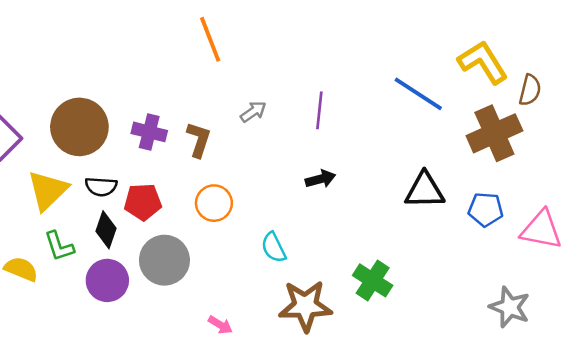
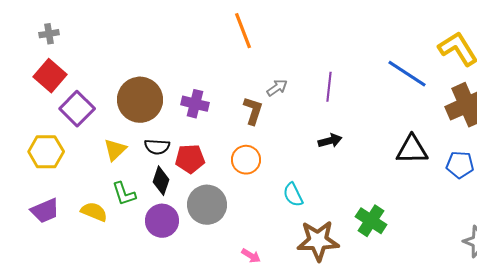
brown L-shape: (199, 140) -> (253, 111), moved
yellow triangle: (48, 190) -> (115, 150), size x0.7

